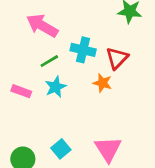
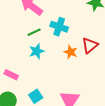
red triangle: (117, 58) -> (90, 45), moved
pink rectangle: (21, 91) -> (11, 75), moved

